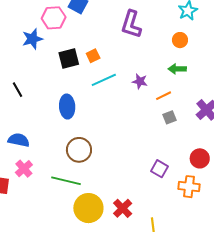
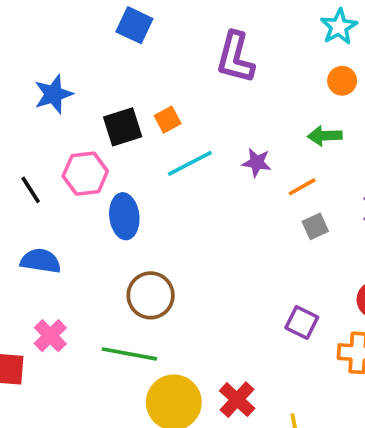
pink hexagon: (54, 18) -> (85, 174), moved
orange circle: (180, 40) -> (342, 81), moved
blue semicircle: (19, 140) -> (41, 261), moved

